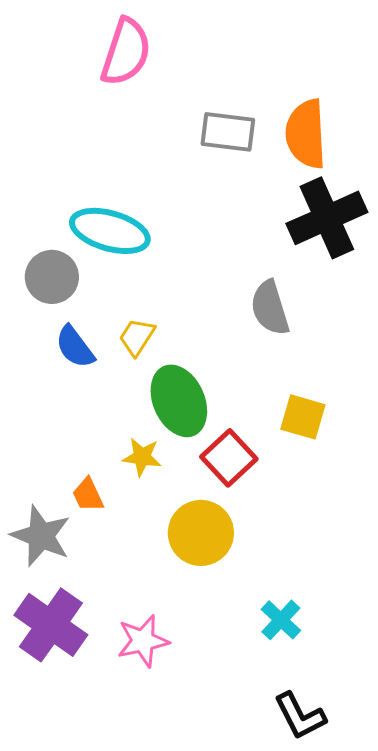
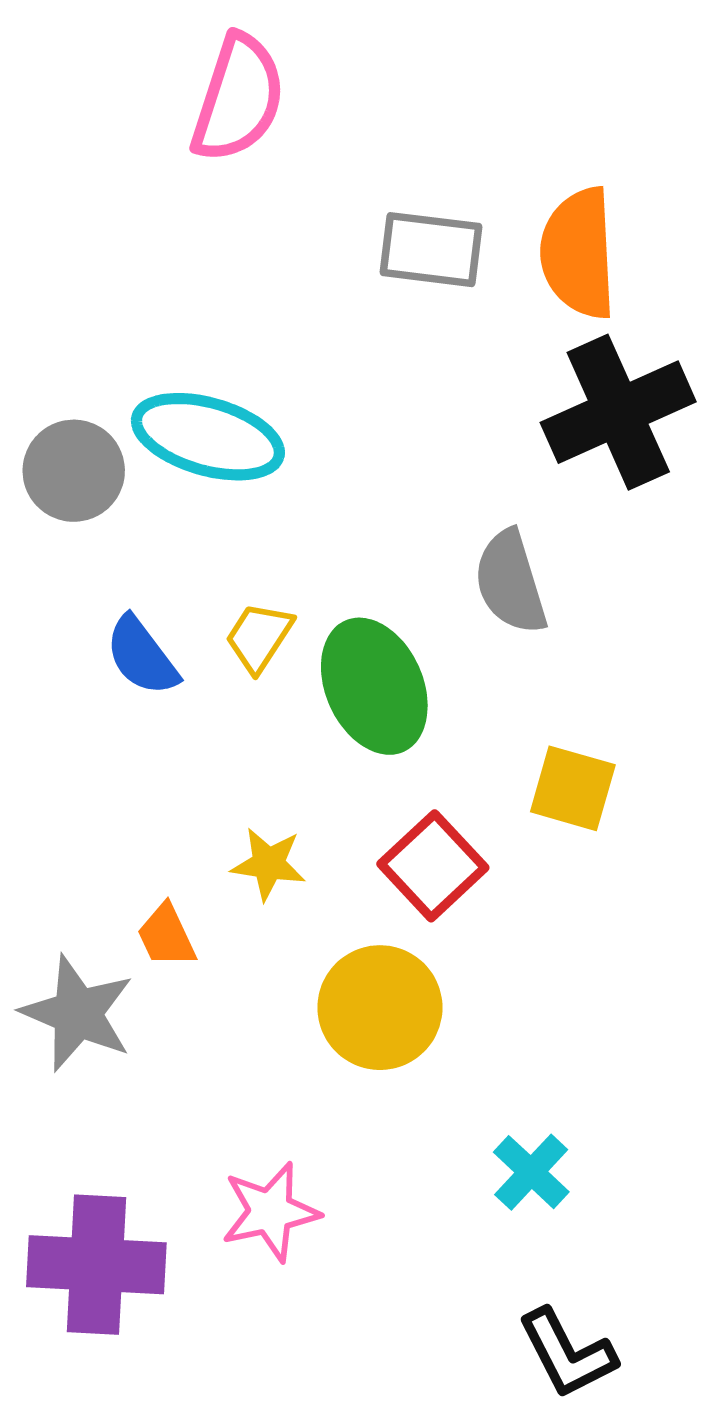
gray circle: (52, 277) -> (74, 471), moved
green ellipse: (179, 401) -> (374, 686), moved
purple cross: (51, 625) -> (96, 1265), moved, turned -32

